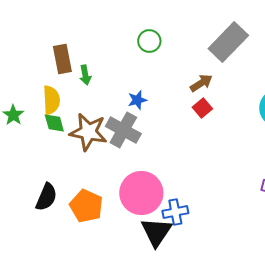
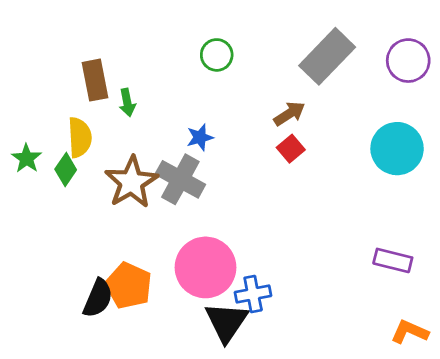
green diamond: (54, 123) -> (66, 170), moved, turned 50
brown star: (88, 132) -> (131, 182), turned 30
black semicircle: (46, 197) -> (98, 298), moved

